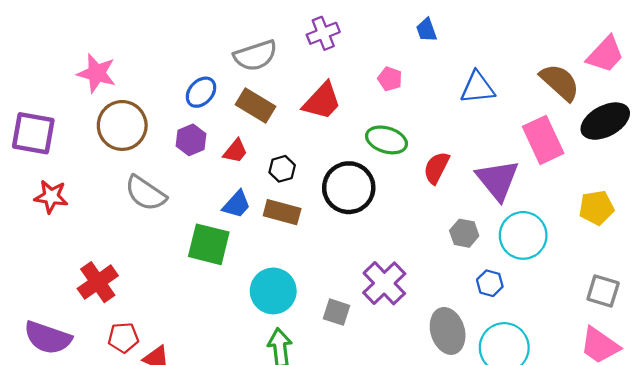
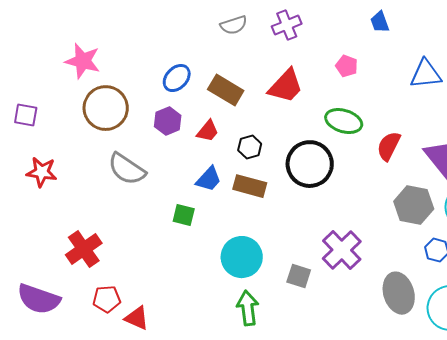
gray semicircle: (255, 56) -> (234, 25), moved, size x0.7
purple square: (33, 133) -> (26, 115), size x0.6
gray hexagon: (464, 233) -> (414, 205), size x1.5
green square: (209, 244) -> (184, 215), size x0.6

